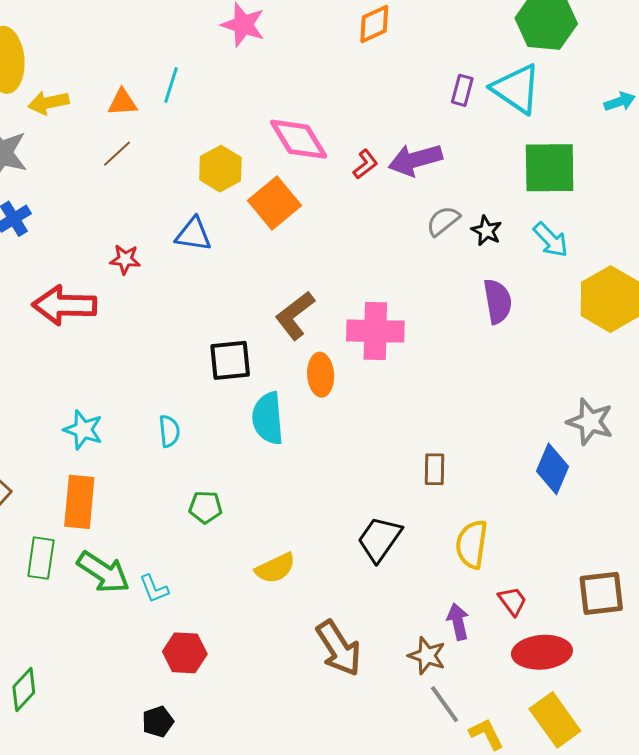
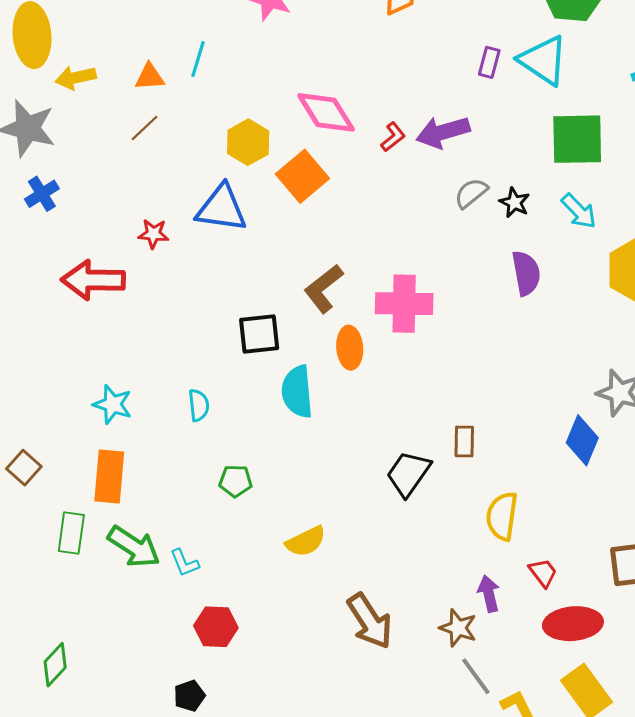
blue triangle: (193, 234) -> (222, 208), size x1.4
black trapezoid: (380, 539) -> (408, 474), moved

